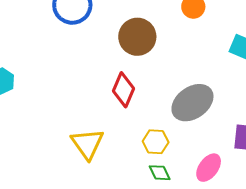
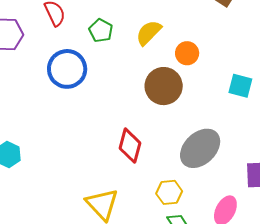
brown circle: (137, 37) -> (164, 86), moved

